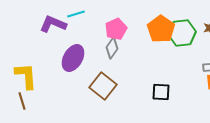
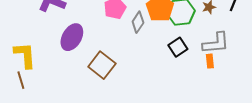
gray diamond: (112, 48) -> (138, 22), moved
black square: (161, 92) -> (178, 47), moved, turned -36

